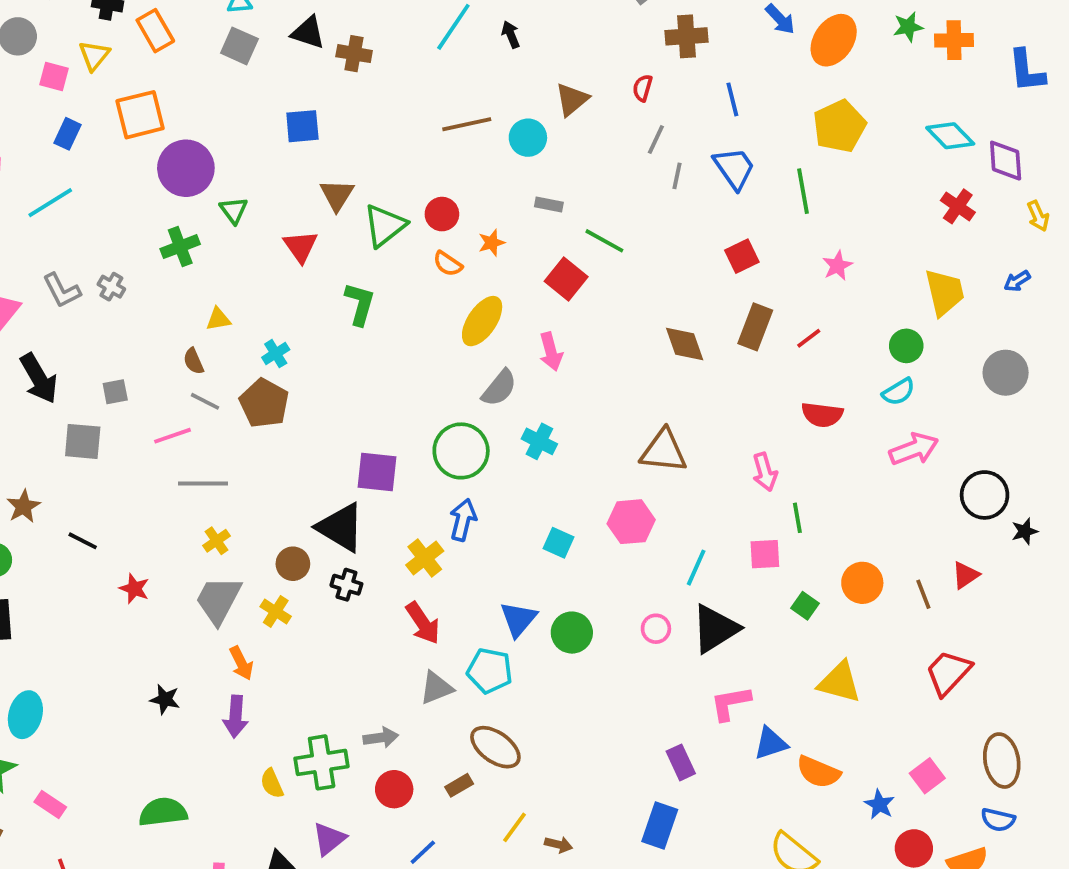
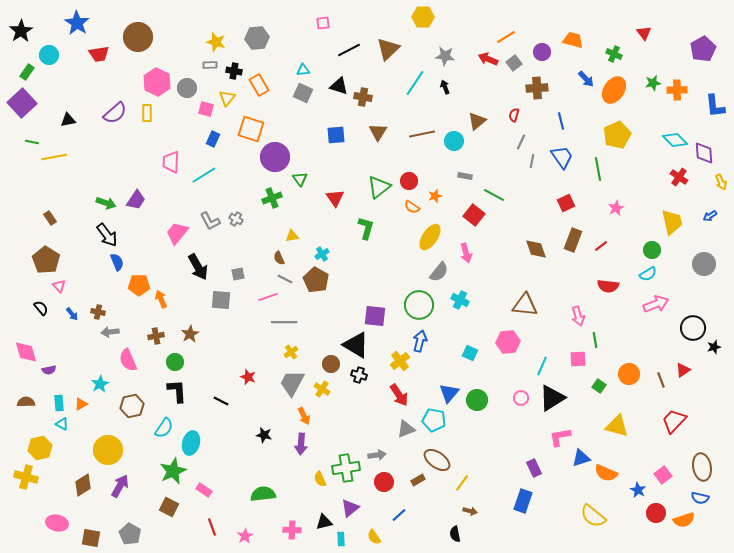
orange square: (140, 115) -> (251, 129), turned 32
brown triangle: (337, 195) -> (378, 132), moved
black line: (83, 541) -> (221, 401), moved
yellow line: (515, 827) -> (462, 483), moved

